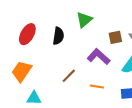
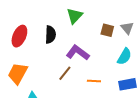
brown square: (115, 37) -> (107, 30), turned 32
purple L-shape: (99, 57) -> (78, 53), moved

